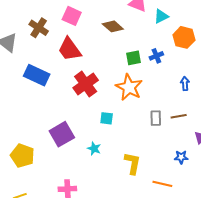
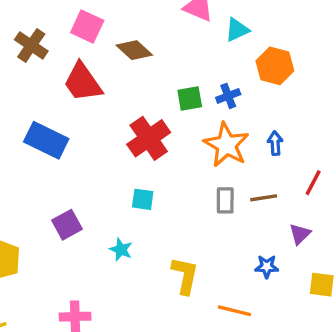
brown diamond: (113, 26) -> (134, 50), moved
blue rectangle: (37, 75) -> (46, 140), moved
red cross: (86, 84) -> (149, 138), moved
orange star: (129, 87) -> (226, 145), moved
purple square: (62, 134) -> (67, 225), size x0.7

